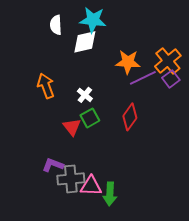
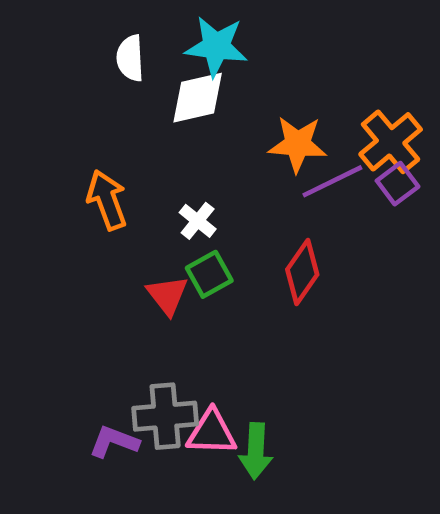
purple L-shape: (53, 165) -> (114, 442), moved

